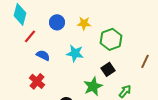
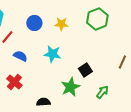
green hexagon: (111, 39) -> (97, 19), moved

